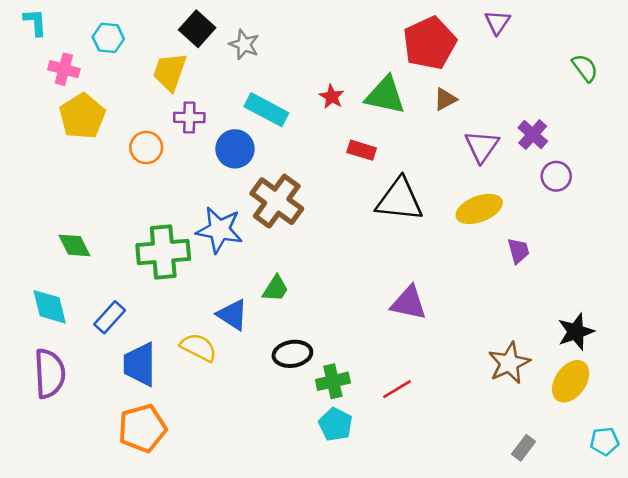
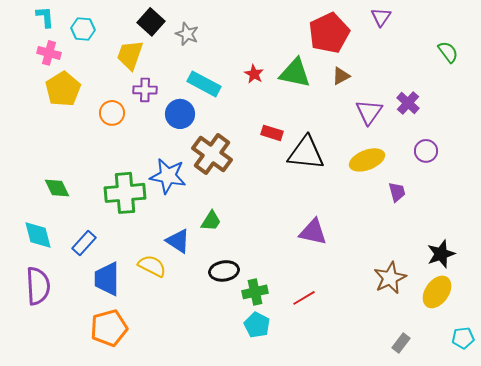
cyan L-shape: (35, 22) -> (45, 17), moved
red rectangle: (362, 150) -> (272, 133), moved
purple circle: (556, 176) -> (426, 151), moved

